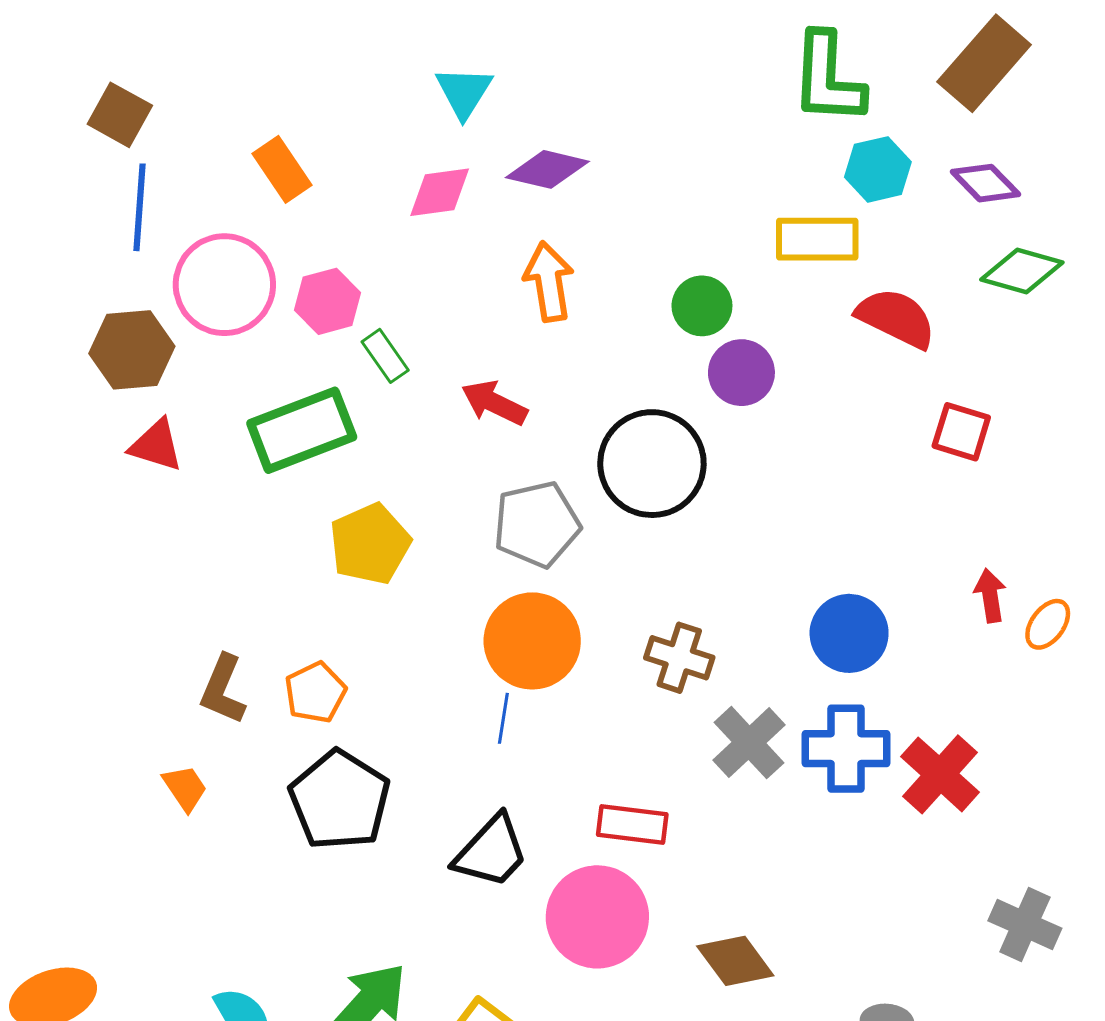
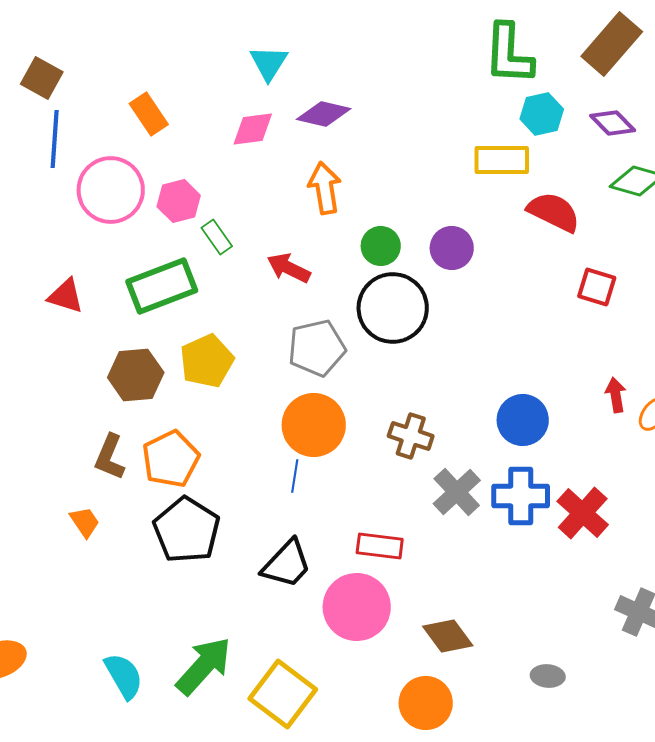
green circle: (702, 306) -> (381, 246), moved
brown hexagon: (132, 350) -> (136, 375), moved
orange pentagon: (315, 693) -> (171, 459), size x1.4

